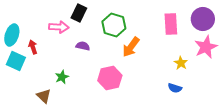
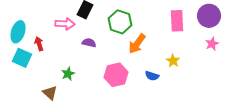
pink star: (206, 47) -> (212, 44), size x0.6
yellow star: (181, 63) -> (173, 61), moved
blue semicircle: (175, 88) -> (152, 76), moved

